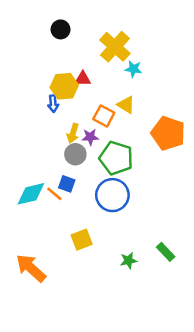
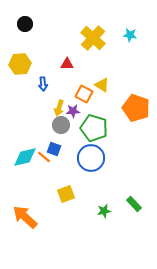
black circle: (61, 29) -> (25, 24), moved
cyan star: (133, 69) -> (130, 35), moved
yellow hexagon: (64, 86) -> (20, 64), moved

